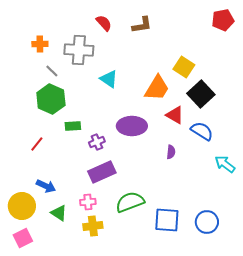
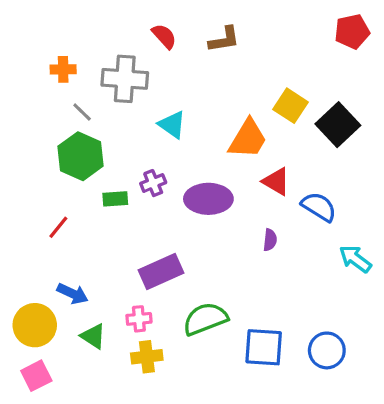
black square: (201, 94) -> (338, 125), moved
purple cross: (97, 142) -> (153, 183), moved

